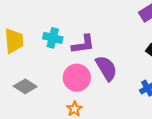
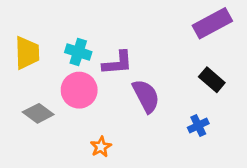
pink circle: (77, 78) -> (79, 90), moved

